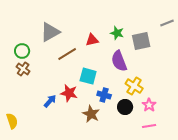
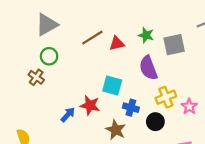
gray triangle: (50, 32) -> (47, 25), moved
green circle: (22, 51) -> (49, 56), moved
brown line: (67, 54) -> (92, 38), moved
yellow cross: (134, 86) -> (166, 97), turned 36
pink star: (149, 105) -> (189, 106), moved

